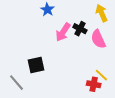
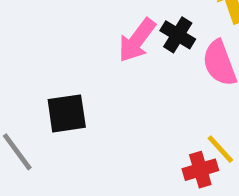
red cross: (94, 84) -> (200, 170), turned -32

